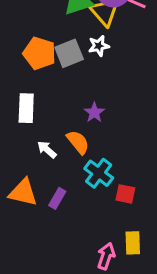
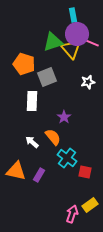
white star: (99, 46) -> (88, 82), moved
orange pentagon: (39, 53) -> (24, 64), moved
white rectangle: (26, 108) -> (32, 101), moved
yellow rectangle: (133, 243) -> (90, 205), turned 56

